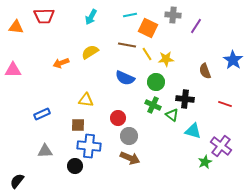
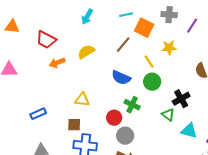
red trapezoid: (44, 16) -> (46, 40), moved, turned 30
brown line: (127, 45) -> (123, 45), turned -60
yellow line: (147, 54) -> (149, 62), moved
yellow star: (166, 59) -> (169, 48), moved
black cross: (185, 99) -> (181, 99), turned -36
green cross: (153, 105) -> (132, 105), moved

